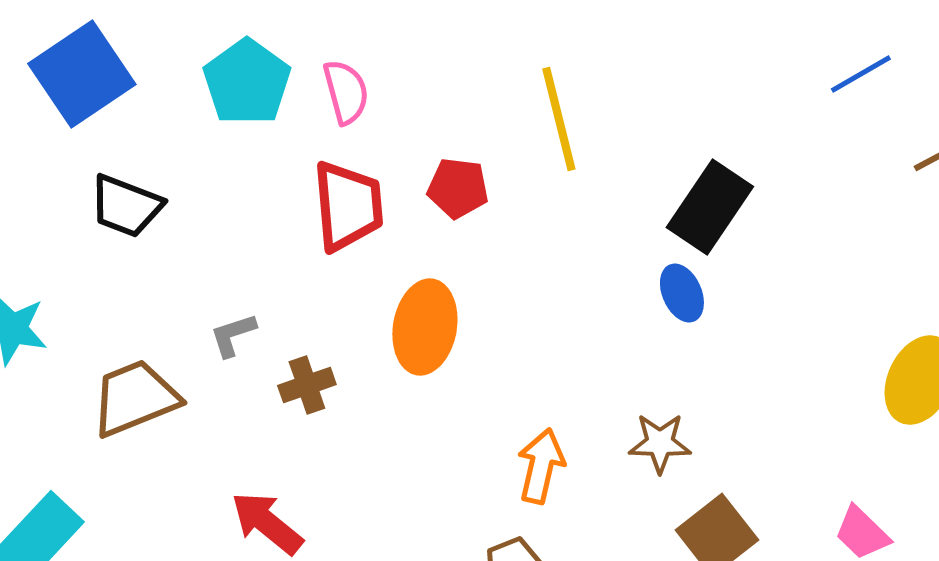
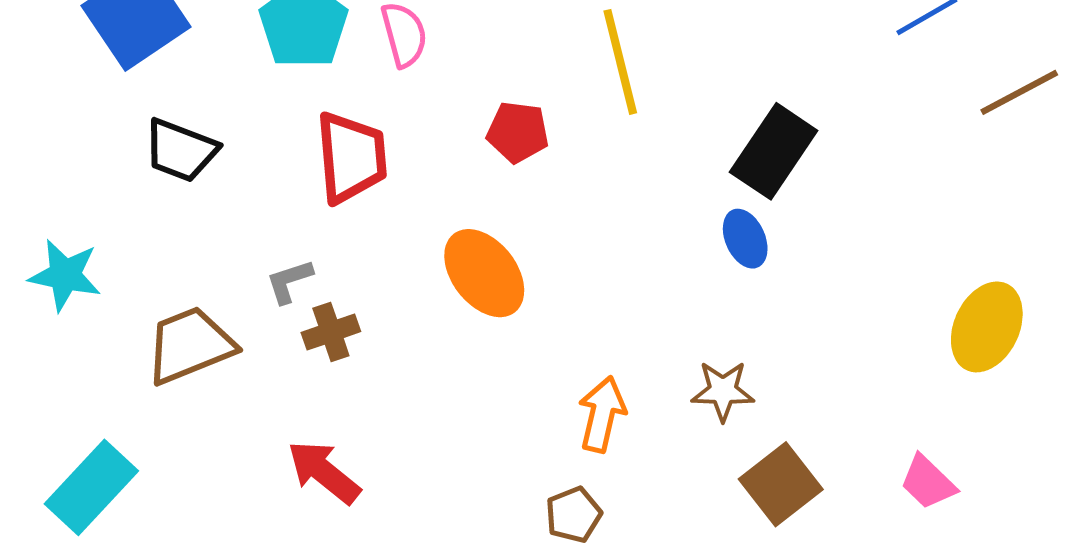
red trapezoid: (348, 206) -> (351, 157), moved
orange ellipse: (425, 327) -> (484, 273), turned -48
brown cross: (307, 385) -> (331, 332), moved

